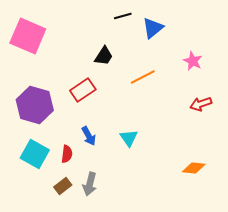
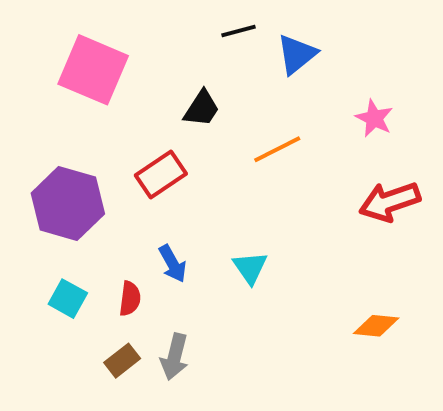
pink square: (28, 36) -> (93, 70), moved
red arrow: (201, 104) -> (390, 202), size x1.4
cyan square: (35, 154) -> (68, 299), size x0.7

